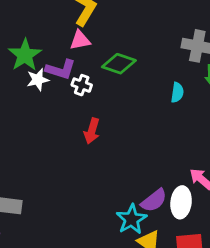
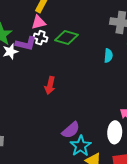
white cross: (82, 85) -> (40, 38), moved
purple semicircle: (154, 200) -> (71, 130), moved

